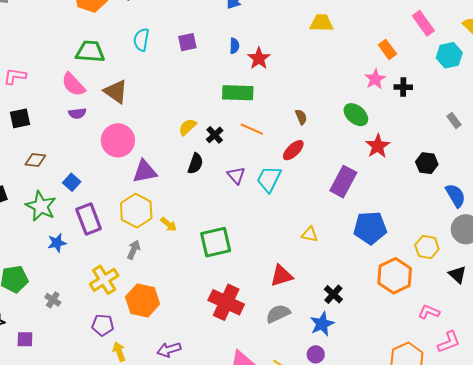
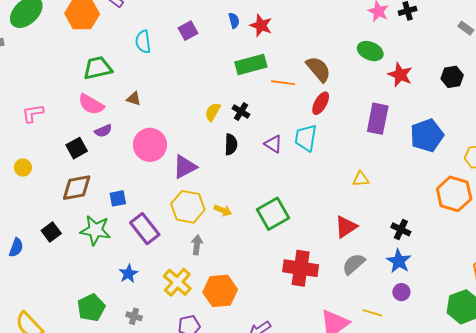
brown triangle: (116, 92) -> (134, 99), size x0.6
brown semicircle: (301, 117) -> (318, 69), size x1.8
black square: (20, 118) -> (77, 148), moved
orange line: (252, 129) -> (283, 83), moved
brown diamond: (35, 160) -> (77, 188), size x1.5
blue square: (72, 182) -> (118, 198), turned -36
blue pentagon: (370, 228) -> (427, 135), moved
blue star: (57, 243) -> (128, 274), moved

